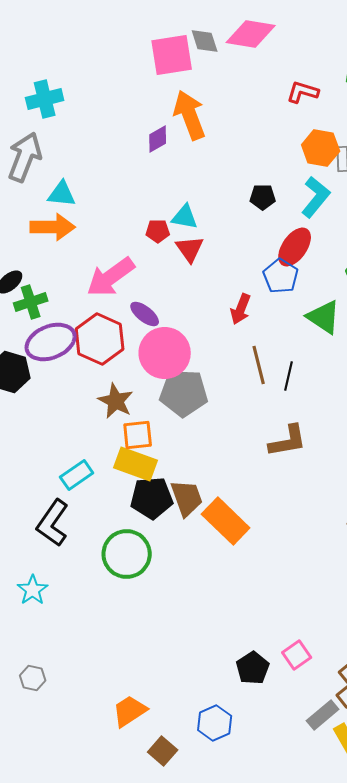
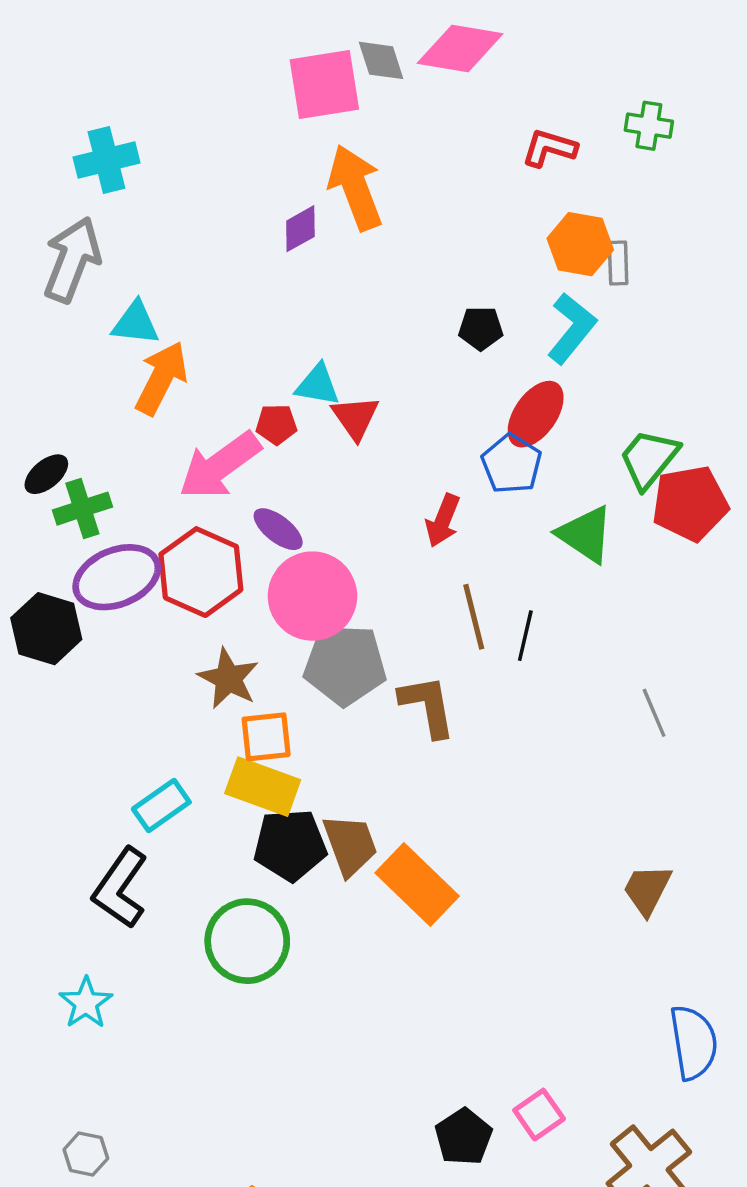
cyan triangle: (185, 217) -> (318, 385), moved
orange arrow: (53, 227) -> (161, 378), moved, turned -63
red pentagon: (158, 231) -> (276, 424), moved
brown L-shape: (288, 441) -> (427, 706), moved, turned -90

